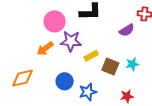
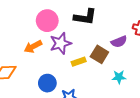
purple star: (71, 41) -> (60, 43), turned -30
brown square: (110, 67) -> (99, 54), moved

